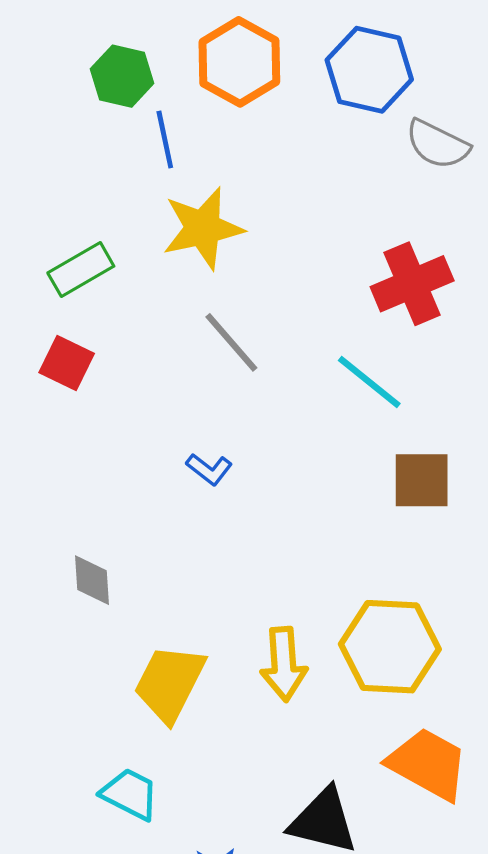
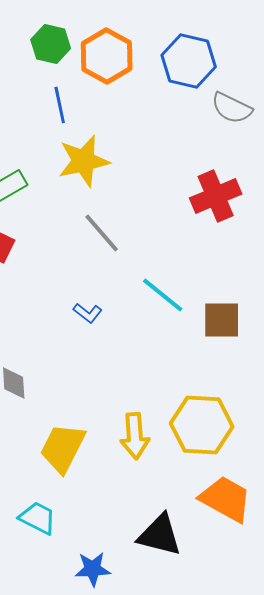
green hexagon: (122, 76) -> (51, 44), moved
cyan line: (369, 382) -> (163, 295), moved

